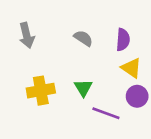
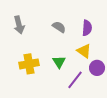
yellow triangle: (131, 68) -> (84, 51), moved
purple line: (106, 113) -> (75, 80), turned -72

